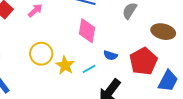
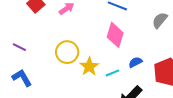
blue semicircle: (110, 55) -> (135, 62), turned 128

